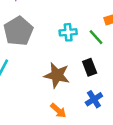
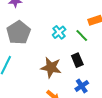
cyan cross: (68, 32) -> (59, 32), turned -32

